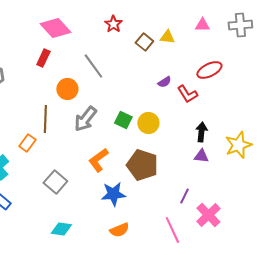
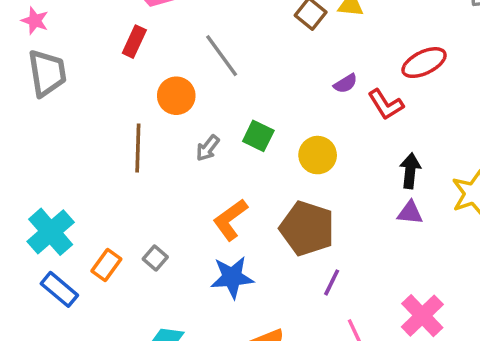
gray arrow: (85, 119) -> (208, 148), size x0.6
green square: (123, 120) -> (258, 136), moved
orange rectangle: (27, 143) -> (106, 265), moved
gray square: (55, 182) -> (155, 258), size x0.6
blue star: (113, 194) -> (232, 277), moved
purple line: (184, 196) -> (332, 282), moved

